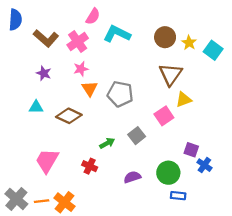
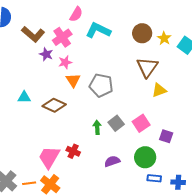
purple star: (44, 73) -> (46, 54), moved
pink square: (164, 116) -> (141, 123), moved
green arrow: (107, 143) -> (97, 127), moved, turned -64
pink trapezoid: (47, 161) -> (49, 157), moved
blue cross: (204, 165) -> (178, 182), moved, turned -32

